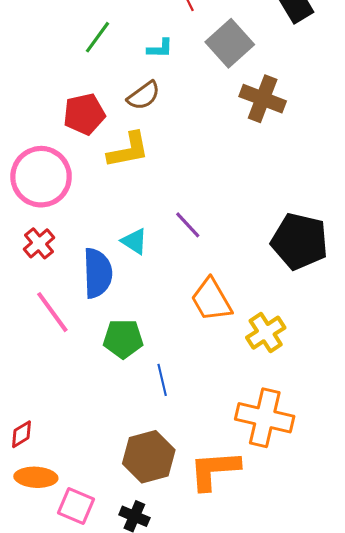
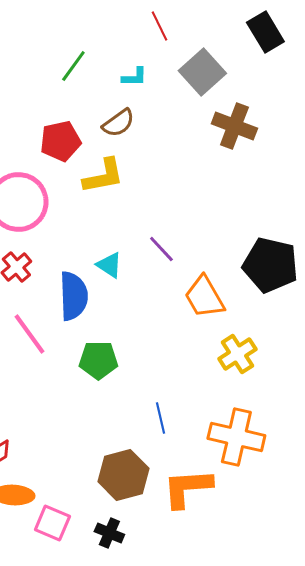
orange trapezoid: (211, 300) -> (204, 297), moved
blue line: (162, 380) -> (160, 418), moved

